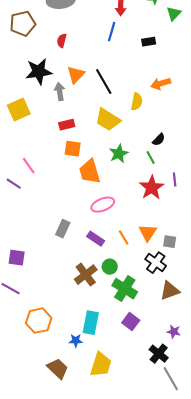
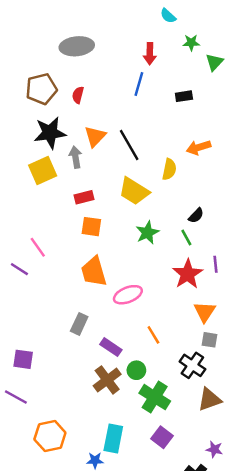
brown pentagon: (23, 24) -> (41, 89), moved
yellow square: (19, 110) -> (43, 171), moved
orange trapezoid: (90, 172) -> (94, 272), moved
orange triangle: (148, 233) -> (205, 312), moved
purple rectangle: (96, 239) -> (111, 347), moved

